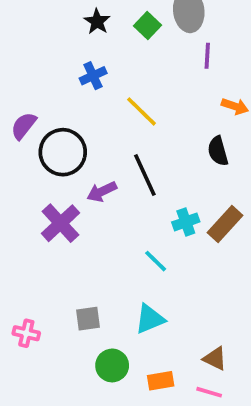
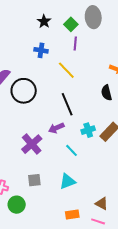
purple line: (207, 56) -> (75, 44), moved
blue cross: (93, 76) -> (41, 50), turned 32
purple arrow: (102, 192) -> (56, 128), moved
purple cross: (61, 223) -> (32, 144), moved
green circle: (112, 365) -> (17, 205), moved

